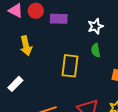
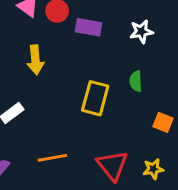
white star: (95, 26) -> (141, 32), moved

